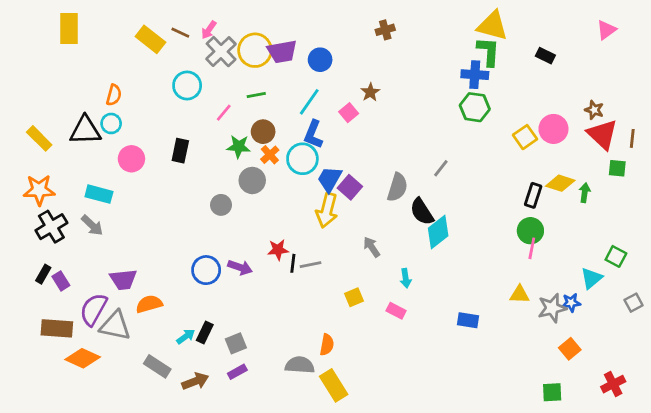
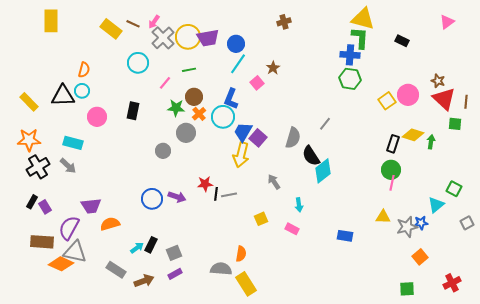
cyan line: (309, 102) -> (238, 64), moved
gray triangle: (115, 326) -> (75, 252), moved

